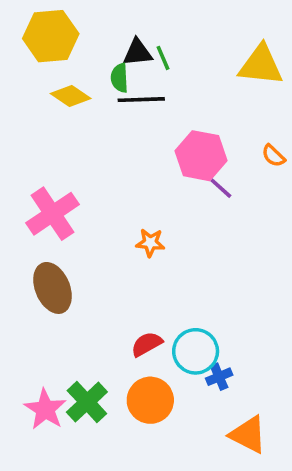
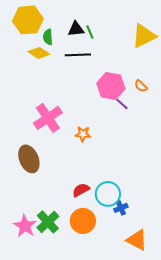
yellow triangle: (261, 65) -> (144, 36), turned -32
green semicircle: (120, 78) -> (48, 37), moved
orange semicircle: (273, 156) -> (141, 86), moved
pink cross: (53, 214) -> (48, 118), moved

